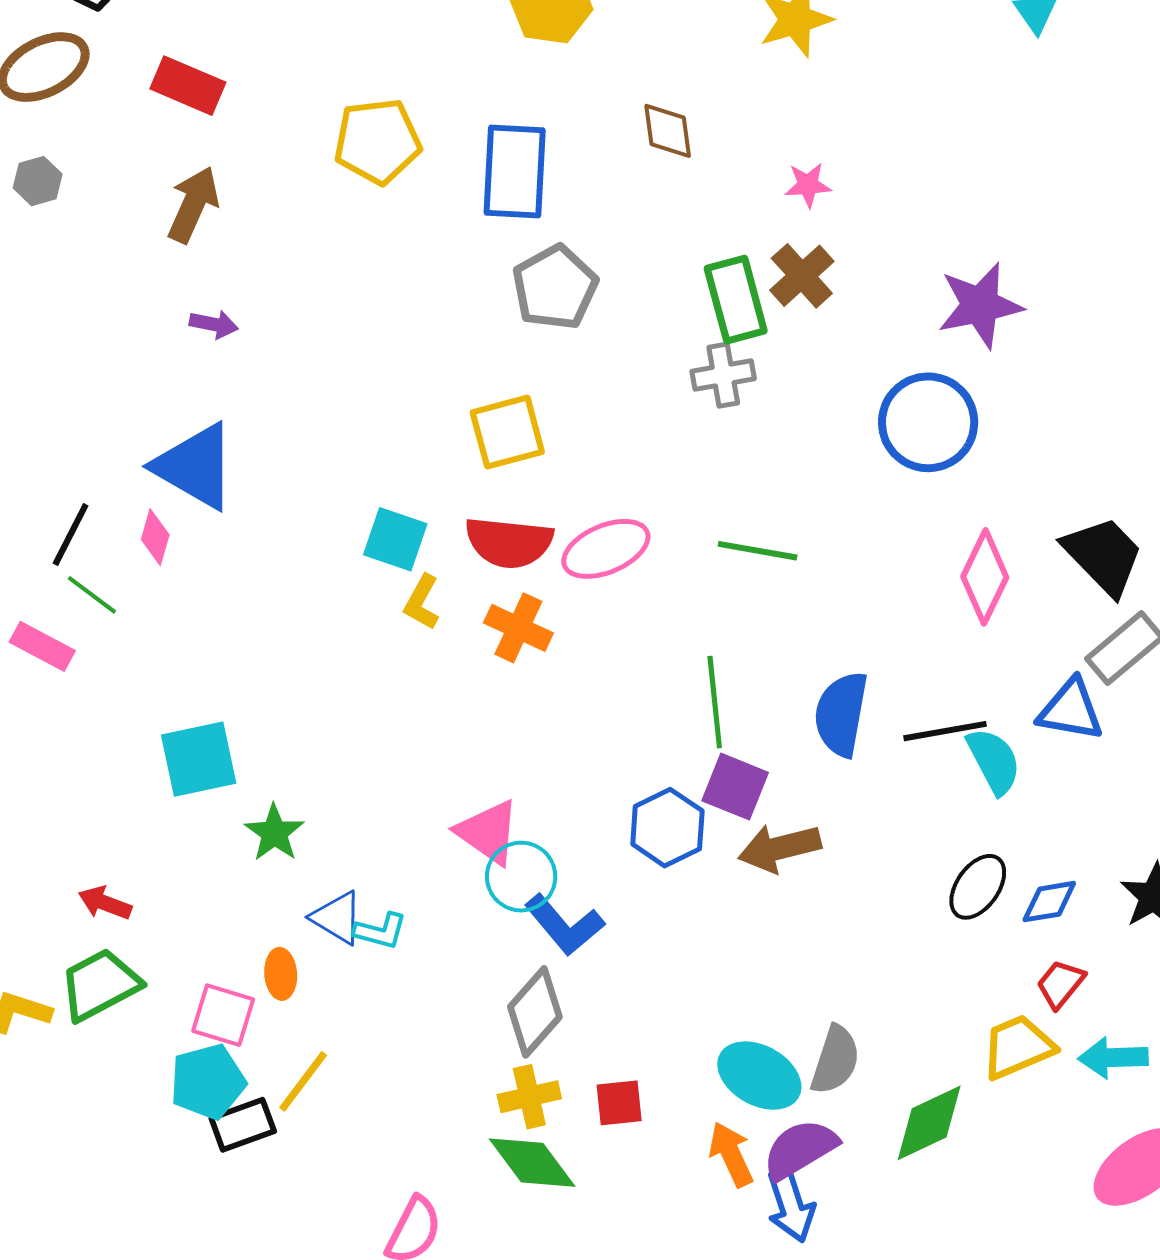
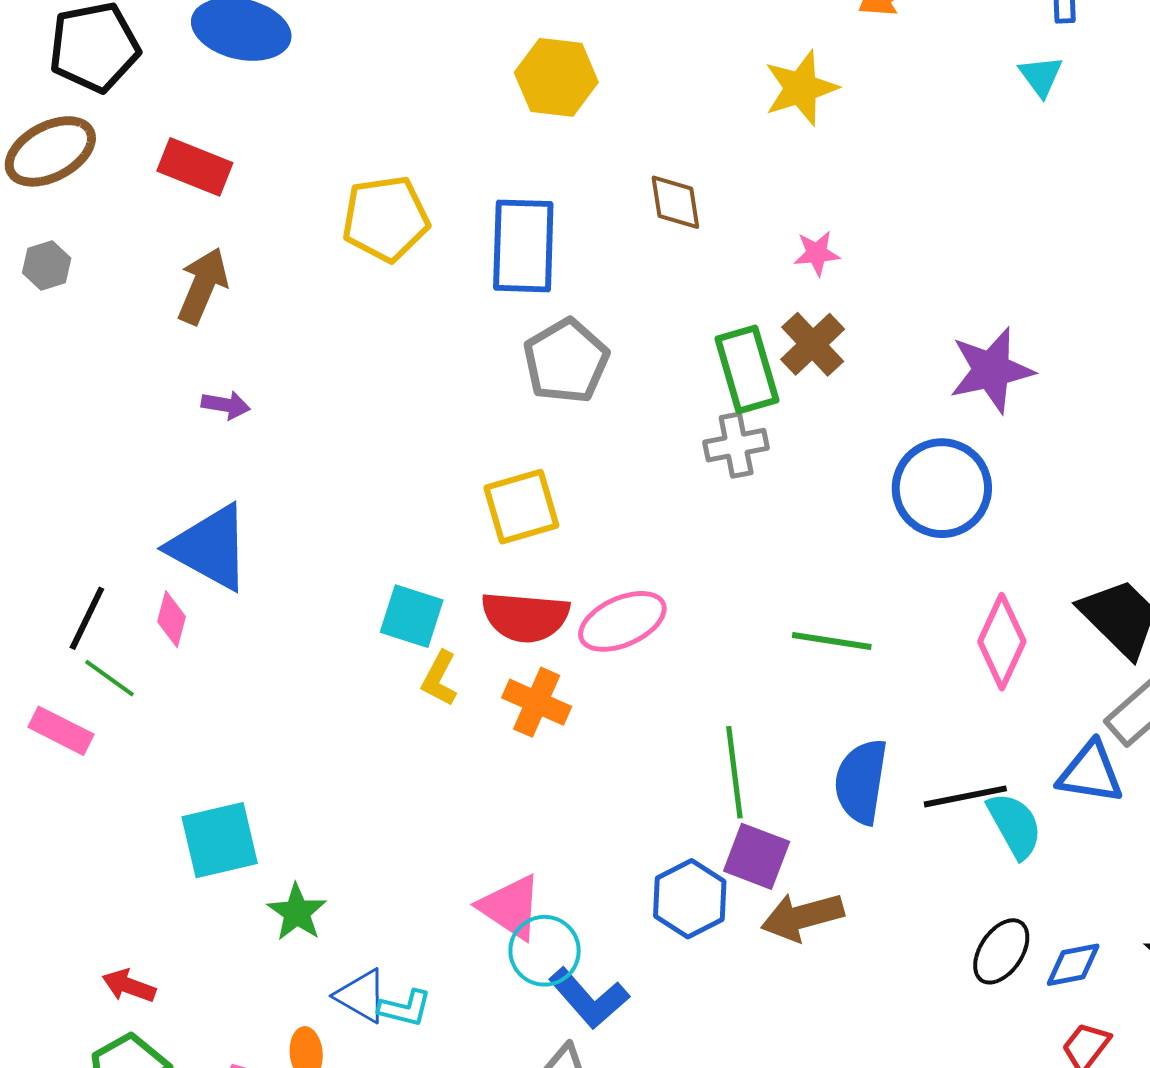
green line: (758, 551) -> (832, 641), moved

